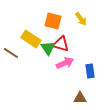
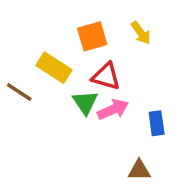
orange square: (53, 21) -> (92, 36), turned -30
green triangle: (48, 48) -> (85, 102), moved

